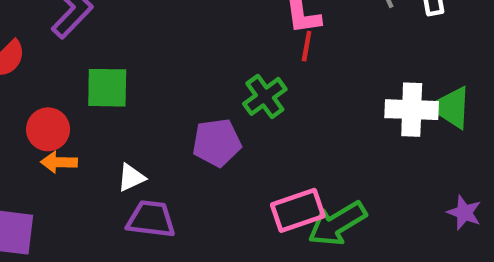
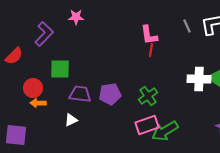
green cross: (265, 96) -> (148, 96), moved
white triangle: (131, 178) -> (71, 120), moved
purple trapezoid: (151, 219) -> (80, 94), moved

